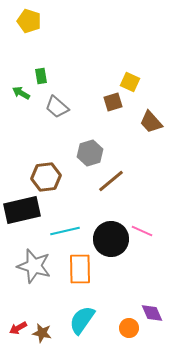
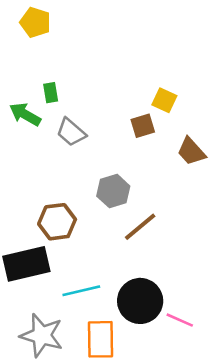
green arrow: (21, 93) -> (25, 114), size x1.4
pink line: (142, 231) -> (180, 320), moved

